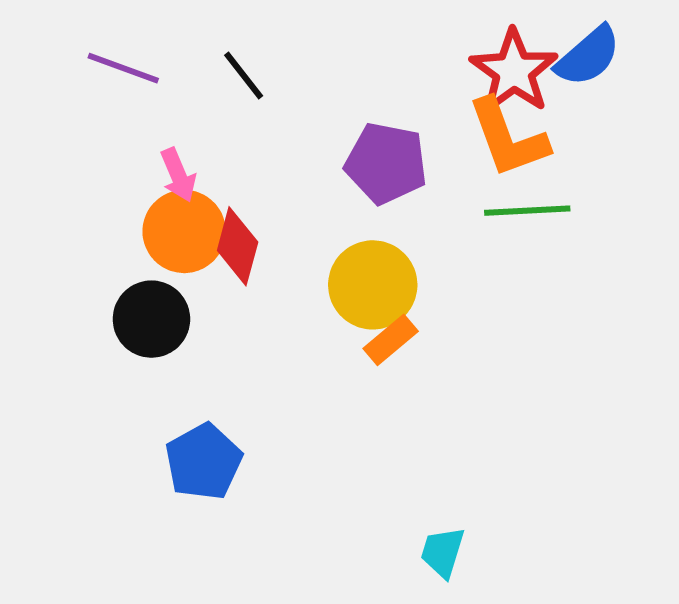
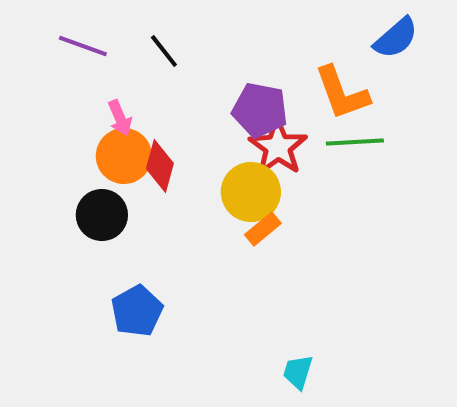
red star: (514, 71) -> (278, 147), moved

